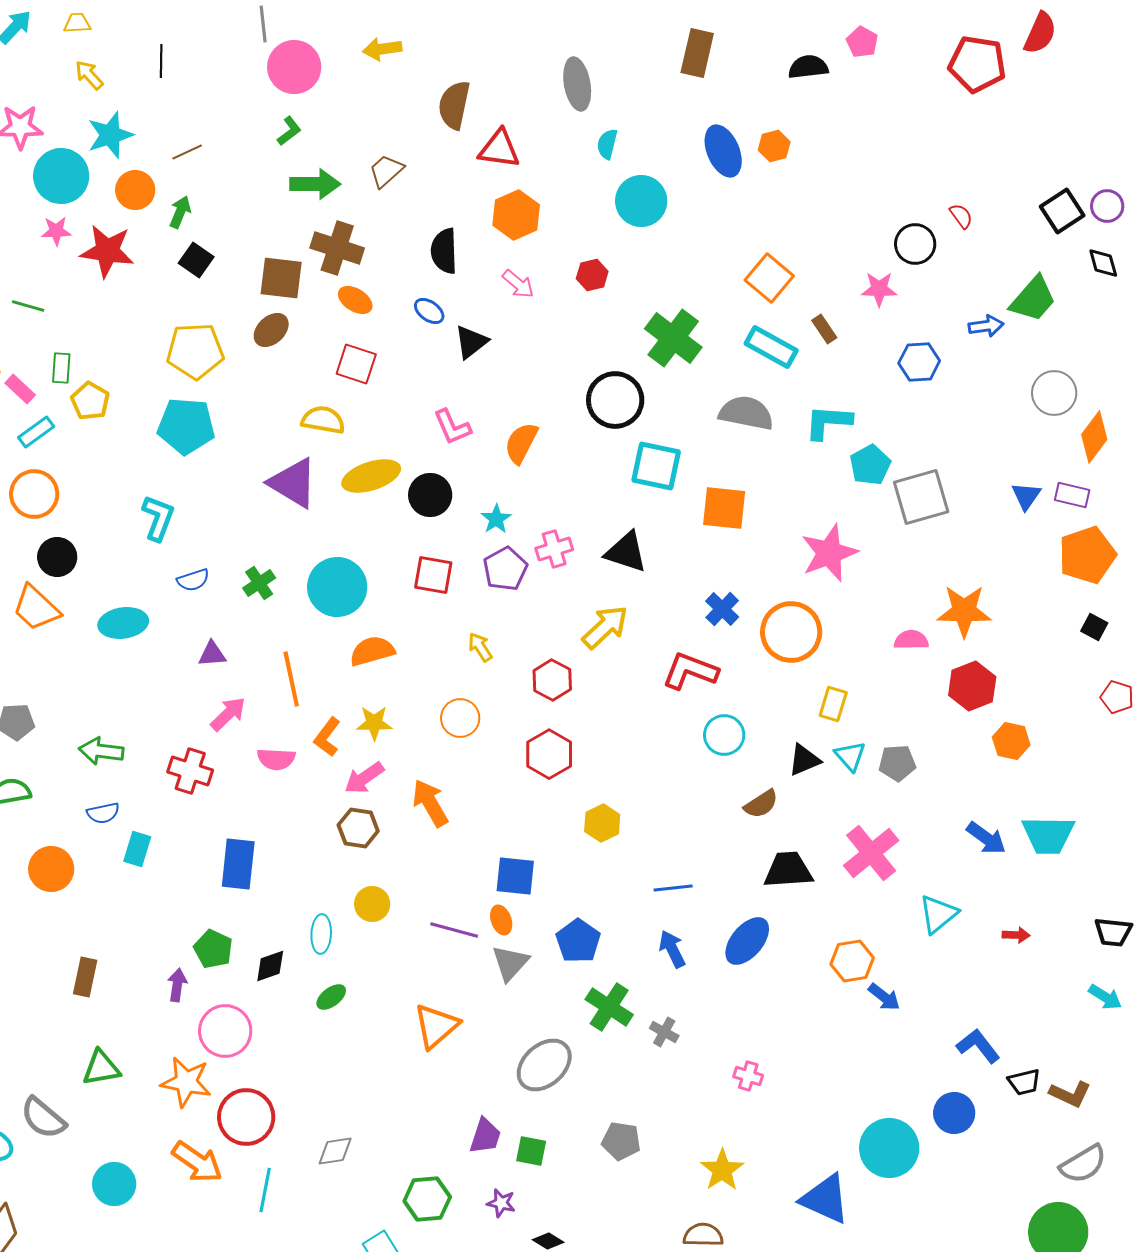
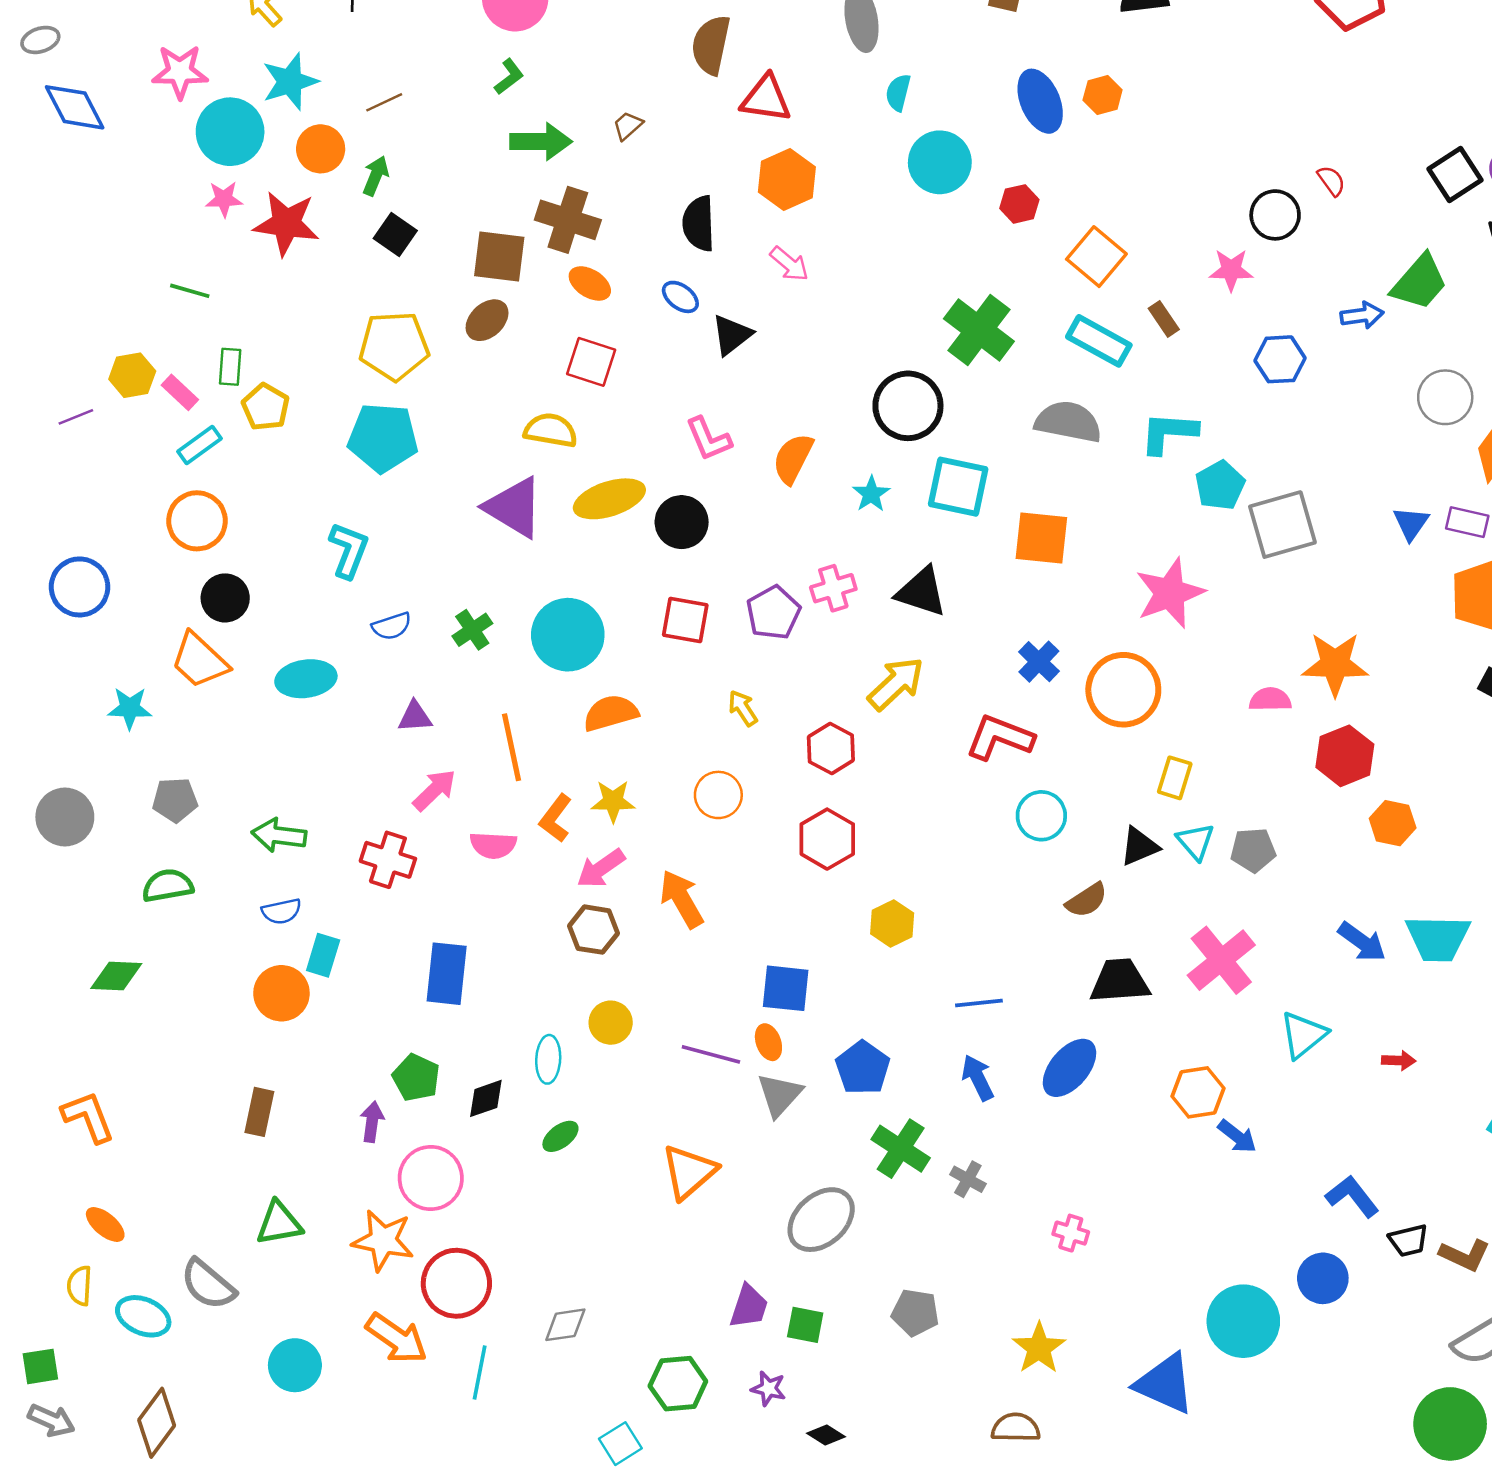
brown trapezoid: (386, 171) -> (628, 126), size x0.7
red hexagon: (592, 275) -> (1019, 204), moved
cyan star: (496, 519) -> (871, 494), moved
orange circle: (51, 869) -> (281, 993), moved

